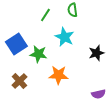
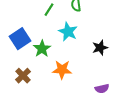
green star: (38, 54) -> (42, 49), turned 30

